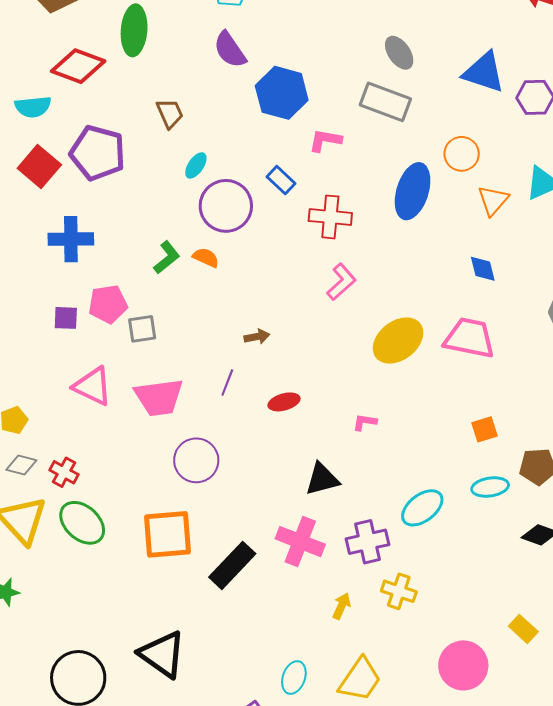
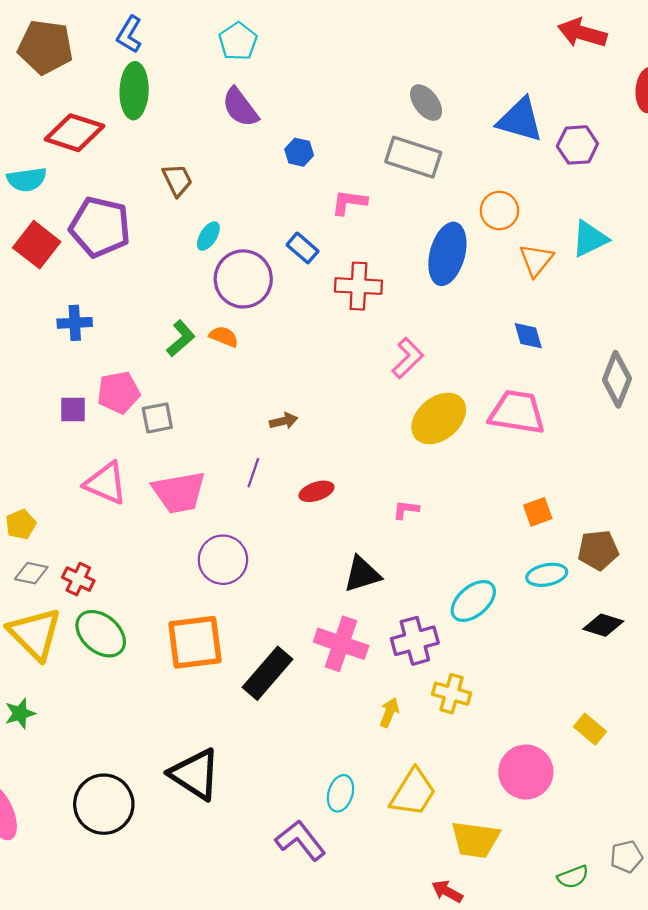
blue hexagon: (282, 93) -> (299, 152), size x0.5
blue cross: (71, 239) -> (75, 323), size x0.7
pink L-shape: (341, 282) -> (408, 358), moved

